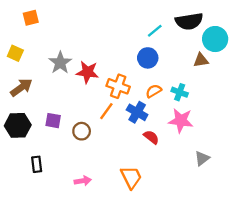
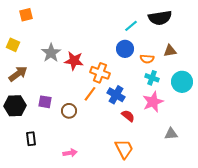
cyan circle: (215, 39) -> (182, 82), moved
orange semicircle: (154, 91) -> (147, 59), moved, turned -144
pink star: (181, 121) -> (153, 102), turned -30
gray triangle: (202, 158) -> (171, 134), turned 32
orange trapezoid: (131, 177) -> (124, 149), moved

